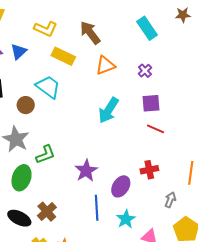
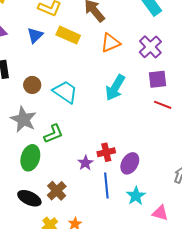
blue triangle: (19, 51) -> (35, 35), moved
purple cross: (145, 71) -> (150, 47), size x1.6
cyan trapezoid: (48, 87) -> (65, 92), moved
red cross: (149, 170) -> (106, 152), moved
purple star: (86, 171) -> (85, 163), moved, size x0.7

